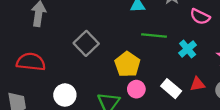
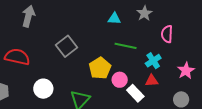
pink semicircle: (200, 17) -> (167, 34), turned 60
red triangle: (197, 84) -> (152, 81), moved
pink circle: (136, 89) -> (120, 80), moved

